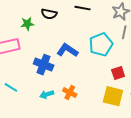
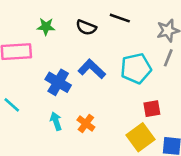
black semicircle: (49, 14) -> (86, 28), moved
cyan arrow: (47, 94) -> (56, 121), turned 80
yellow square: (113, 96) -> (141, 137), turned 30

